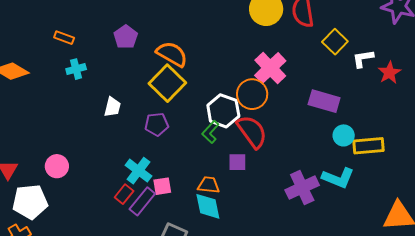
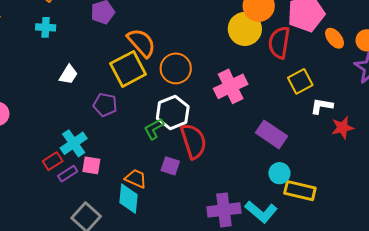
orange circle: (252, 94) -> (176, 68), moved
purple rectangle: (142, 201) -> (68, 174), size x0.7

